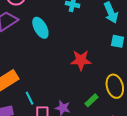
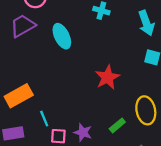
red star: (81, 60) -> (107, 77), turned -30

